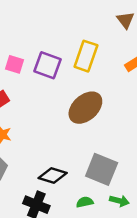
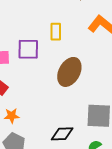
yellow rectangle: (86, 56) -> (56, 32), size x0.7

